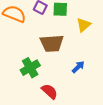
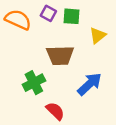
blue arrow: (78, 67) -> (90, 84), size x1.6

